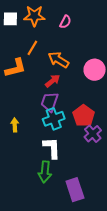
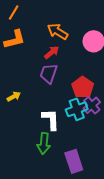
orange line: (32, 48) -> (14, 12), moved
cyan cross: (54, 119) -> (77, 109), moved
yellow arrow: (15, 125) -> (14, 96), turned 64

